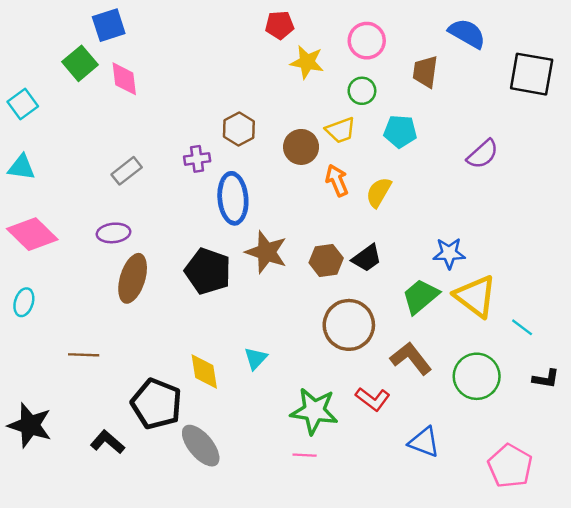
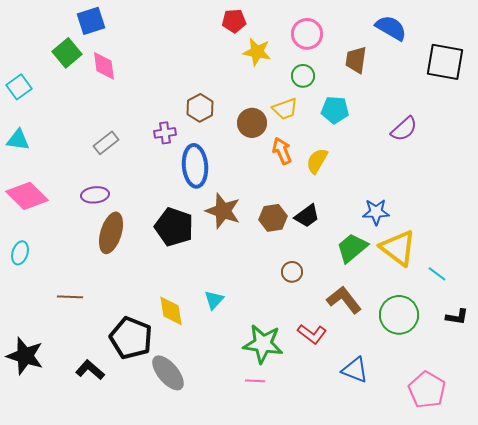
brown circle: (349, 325) -> (292, 272), size x0.5

